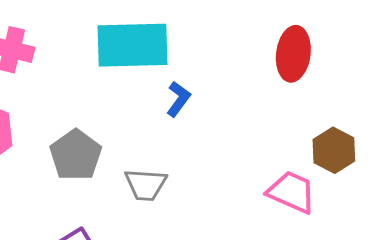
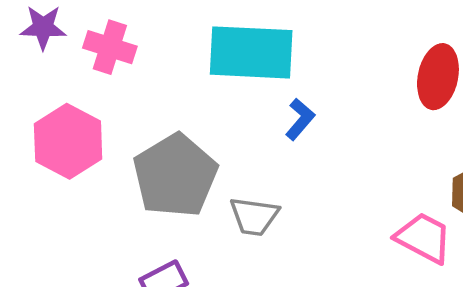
gray pentagon: (76, 155) -> (175, 176), size x1.4

